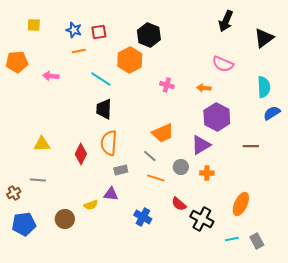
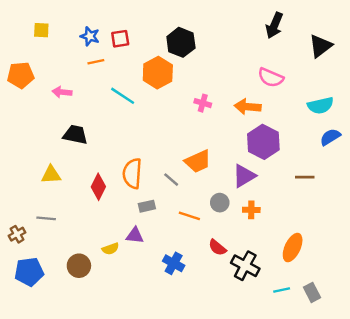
cyan semicircle: (264, 87) -> (320, 105), turned 80
orange arrow: (204, 88) -> (248, 107), size x1.5
black trapezoid: (104, 109) -> (75, 135), moved, turned 100
gray line: (150, 156) -> (171, 180), moved

